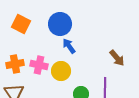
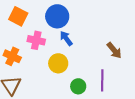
orange cross: (15, 64) -> (12, 56), turned 36
pink cross: (39, 65) -> (36, 40), moved

